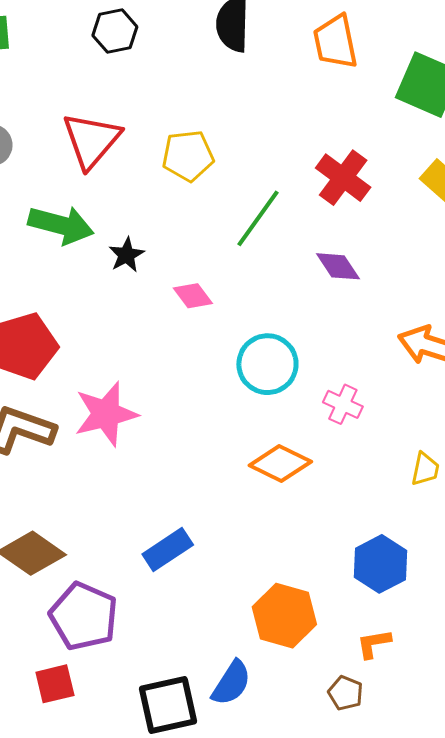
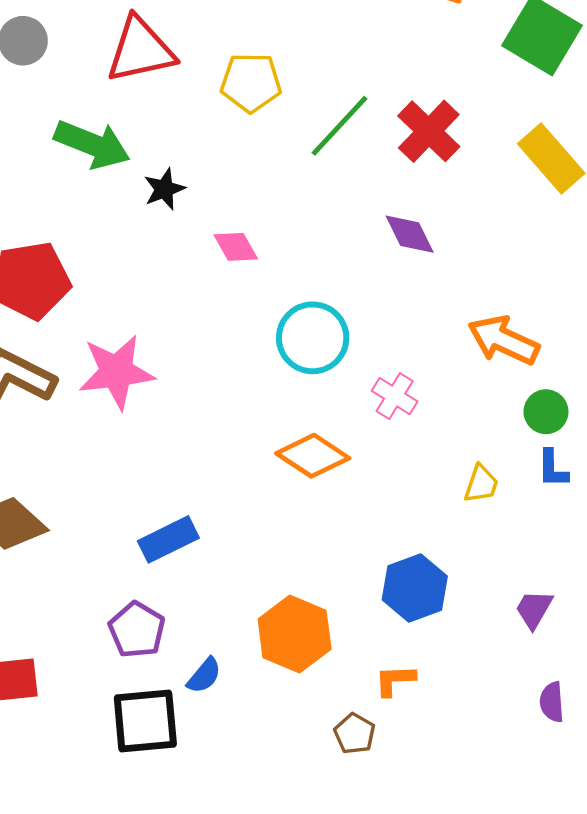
red triangle: (91, 140) -> (140, 50), turned 30
green line: (258, 218) -> (339, 126), moved
purple pentagon: (84, 616) -> (137, 630), moved, size x0.7
blue semicircle: (231, 683) -> (204, 676), moved, size x0.7

